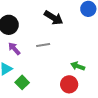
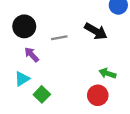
black arrow: (54, 18) -> (96, 31), moved
gray line: (43, 45) -> (59, 38), moved

